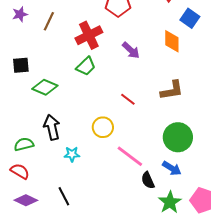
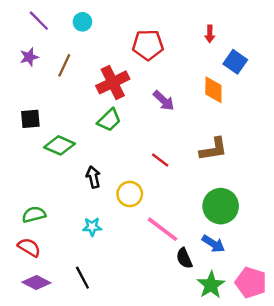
black arrow: (52, 127) -> (93, 177), moved, size x0.7

